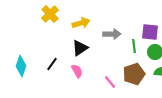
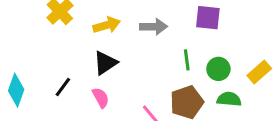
purple square: (150, 32) -> (208, 18), moved
gray arrow: (112, 34) -> (154, 27), moved

